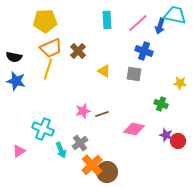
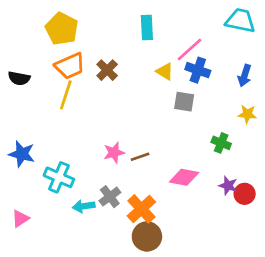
yellow pentagon: (45, 21) -> (62, 29), turned 30
pink line: (138, 23) -> (190, 49), moved
blue arrow: (160, 26) -> (245, 76), moved
yellow triangle: (104, 71) -> (165, 71), moved
blue star: (16, 81) -> (22, 154), moved
cyan arrow: (61, 150) -> (84, 206), turned 105
pink triangle: (19, 151) -> (20, 219), moved
orange cross: (92, 165) -> (141, 209), moved

